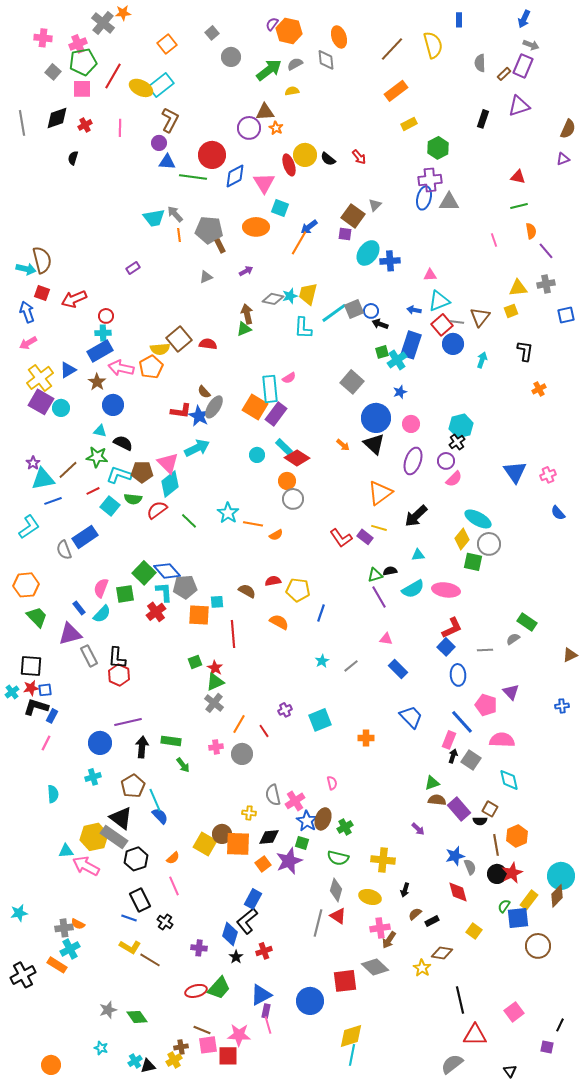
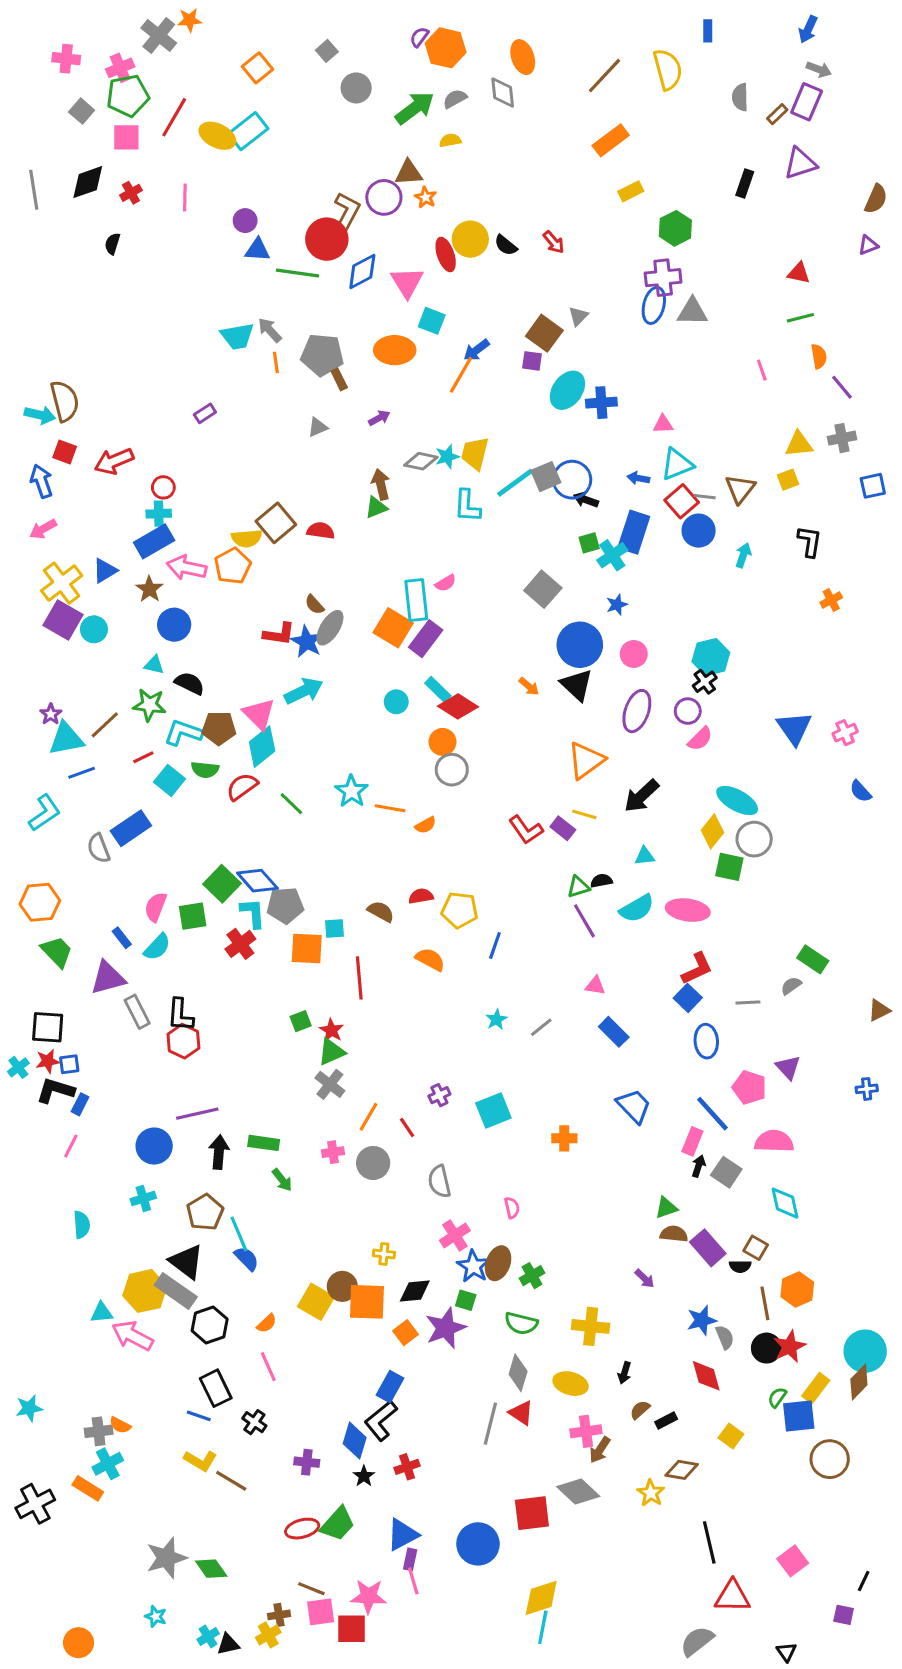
brown L-shape: (170, 120) -> (347, 211), moved
blue circle: (371, 311) -> (572, 480), size x1.6
gray semicircle: (273, 795) -> (439, 1181), moved
gray star: (108, 1010) -> (166, 1558), size x1.5

